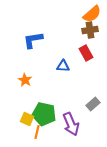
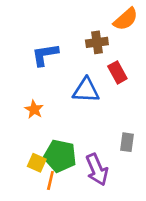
brown cross: (90, 30) -> (97, 42), moved
blue triangle: (63, 66) -> (86, 90), size x1.5
gray rectangle: (93, 104) -> (127, 142), turned -40

